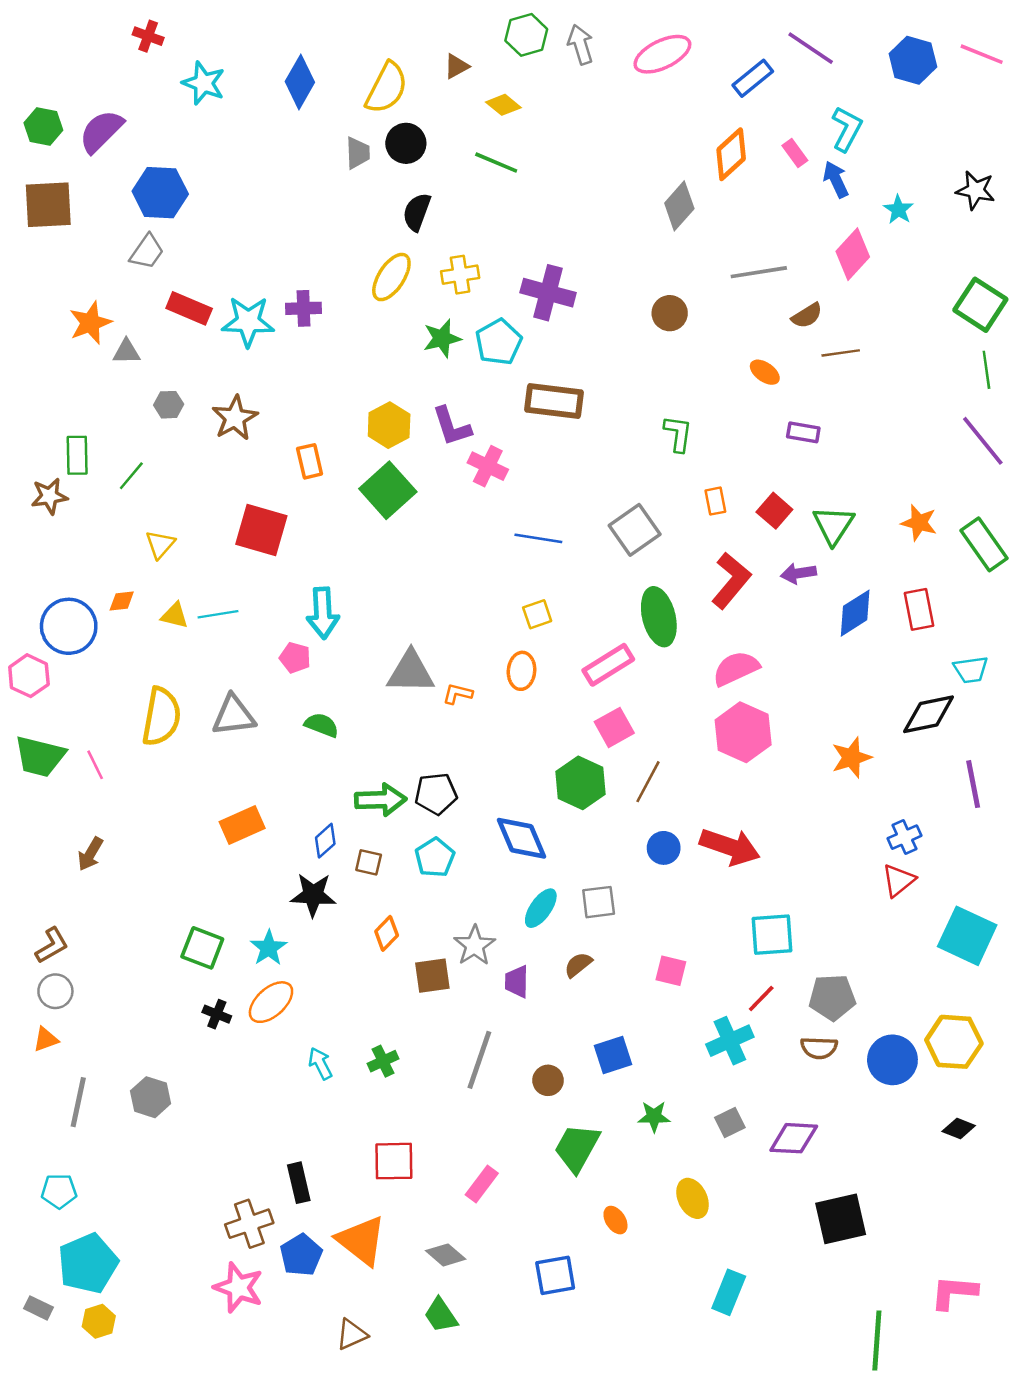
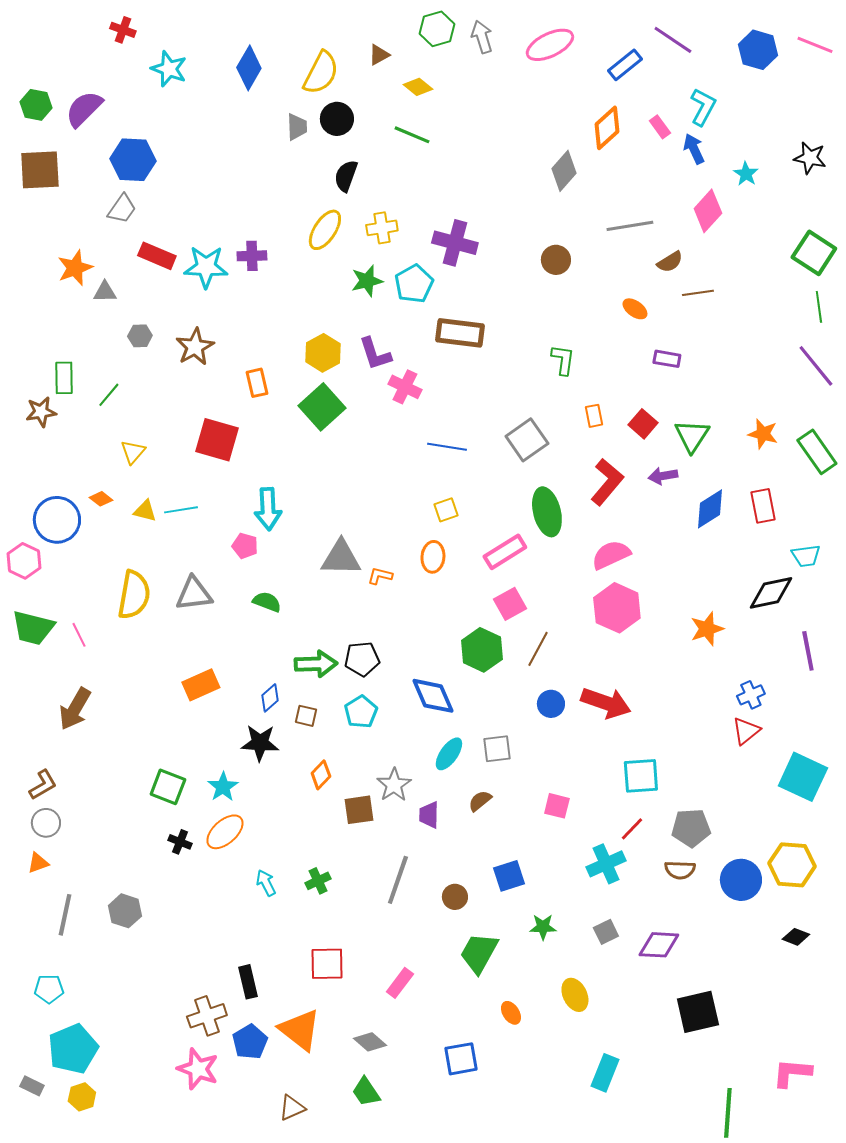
orange diamond: (122, 601) -> (101, 499), turned 45
brown arrow: (90, 854) -> (75, 709), size x1.5

